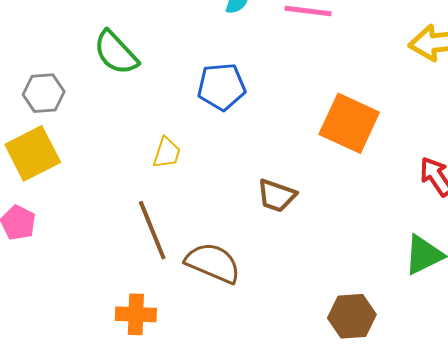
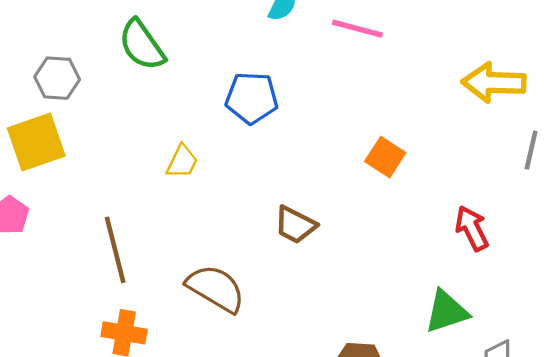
orange square: (349, 123) -> (385, 157), size x0.6
brown line: (152, 230) -> (115, 250), moved

